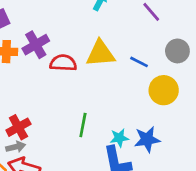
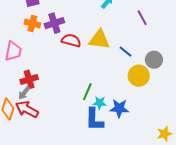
gray circle: (177, 51) -> (154, 60), moved
green line: (83, 125) -> (87, 92), moved
gray arrow: (16, 147) -> (24, 93), turned 128

